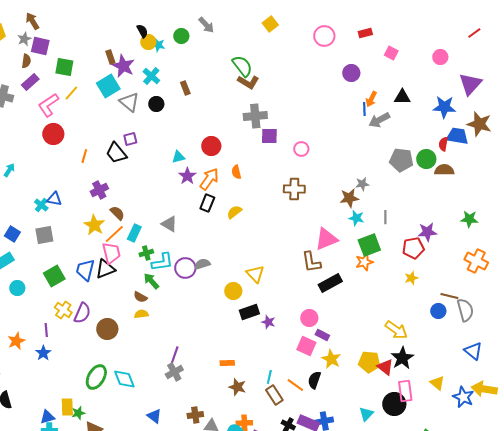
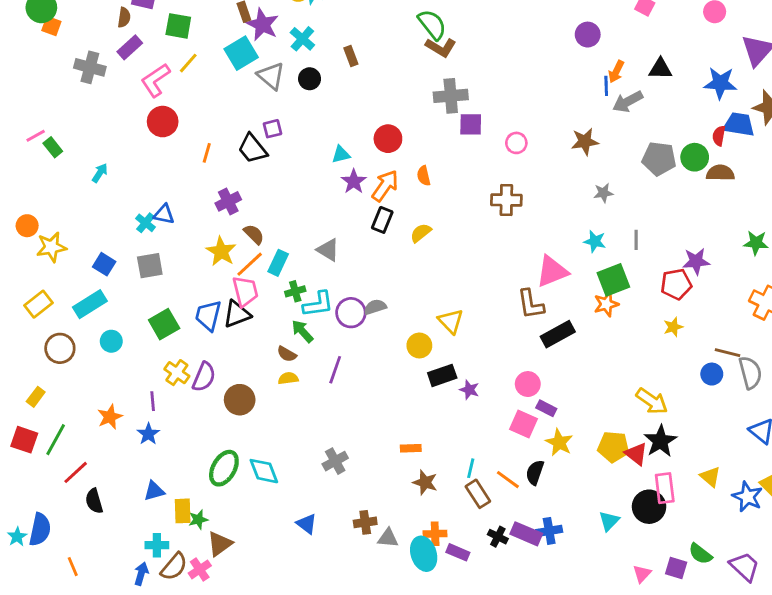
brown star: (349, 198) -> (585, 142), moved
purple line: (174, 356) -> (335, 370), moved
blue triangle: (47, 417) -> (154, 491), moved

